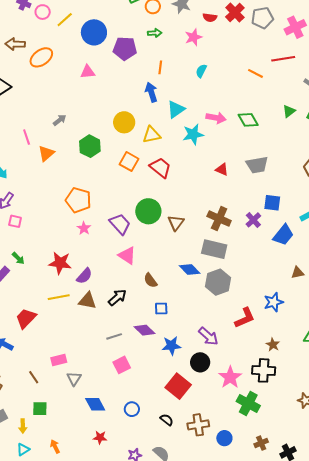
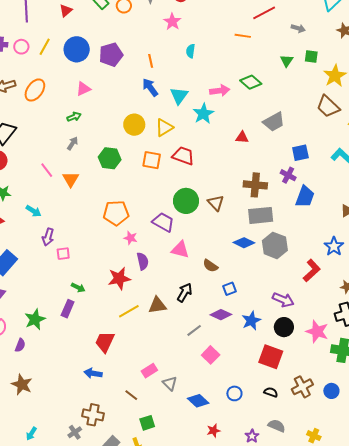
green arrow: (155, 33) -> (74, 117), moved
blue trapezoid: (283, 235) -> (305, 197), moved
purple semicircle: (84, 276) -> (143, 261), moved, turned -36

